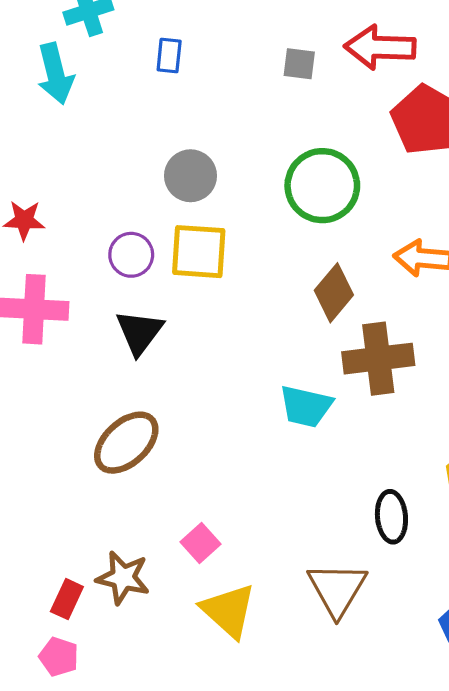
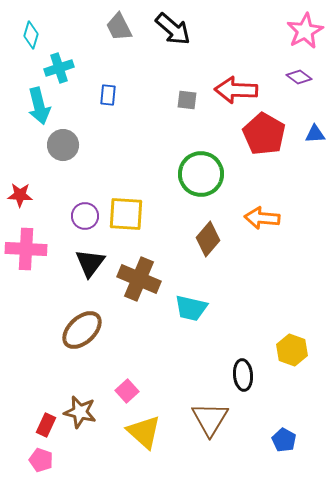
gray circle: (191, 176) -> (63, 145), moved
brown cross: (378, 359) -> (139, 279), moved, turned 30

